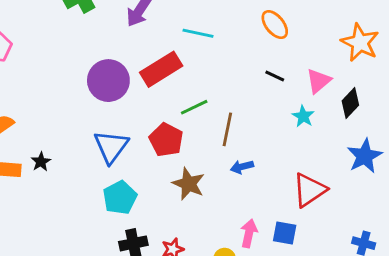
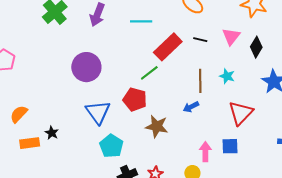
red rectangle: (161, 69) -> (168, 47), moved
cyan star: (303, 116) -> (227, 76), moved
brown line: (227, 129) -> (200, 81), moved

